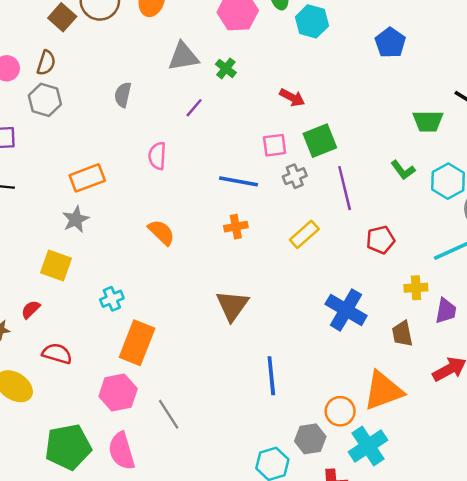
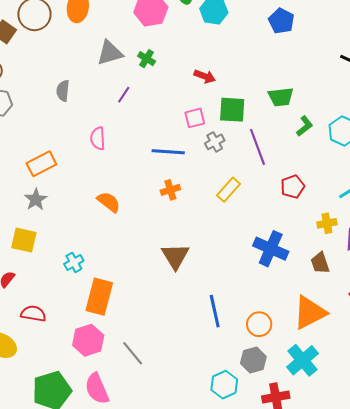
green trapezoid: (428, 121) -> (281, 97), moved
green square: (320, 141) -> (232, 110), turned 32
green L-shape: (403, 170) -> (305, 126), turned -85
orange circle: (340, 411) -> (259, 324), moved

